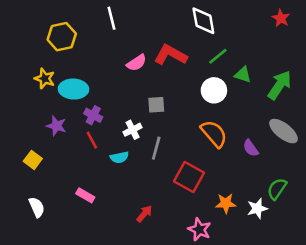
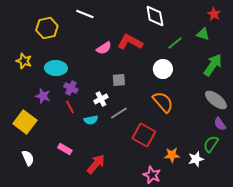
white line: (112, 18) -> (85, 14), turned -54
green line: (218, 56) -> (175, 43), moved
green triangle: (243, 75) -> (203, 34), moved
yellow star: (45, 79) -> (24, 61), moved
gray line: (156, 148) -> (119, 113), turned 42
purple semicircle: (251, 148) -> (220, 124), moved
yellow square: (33, 160) -> (25, 122), size x1.6
red arrow: (144, 214) -> (96, 164), moved, size x1.5

